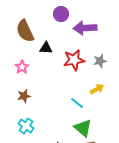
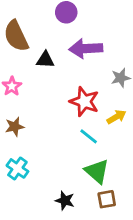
purple arrow: (85, 28) -> (86, 49), moved
red star: (74, 60) -> (84, 102), moved, turned 30

